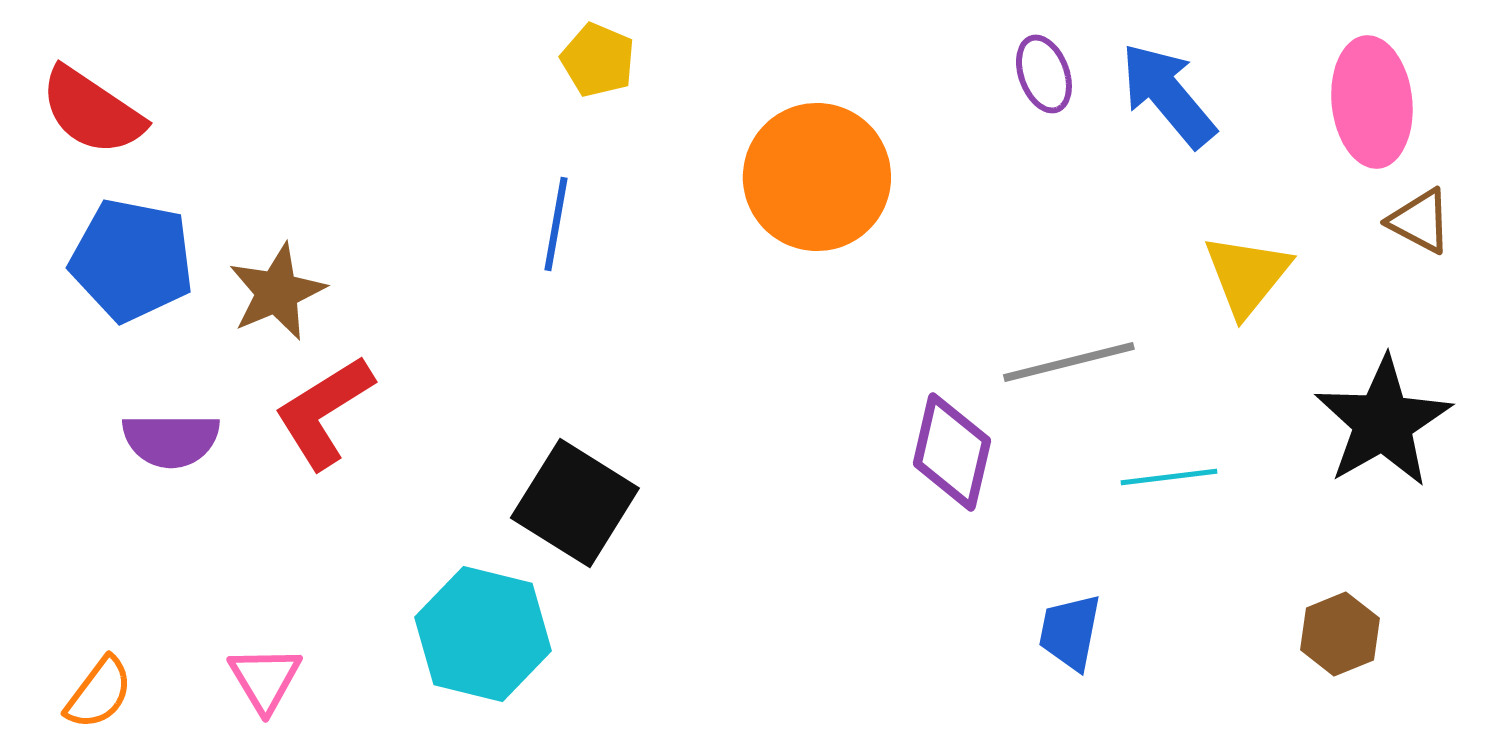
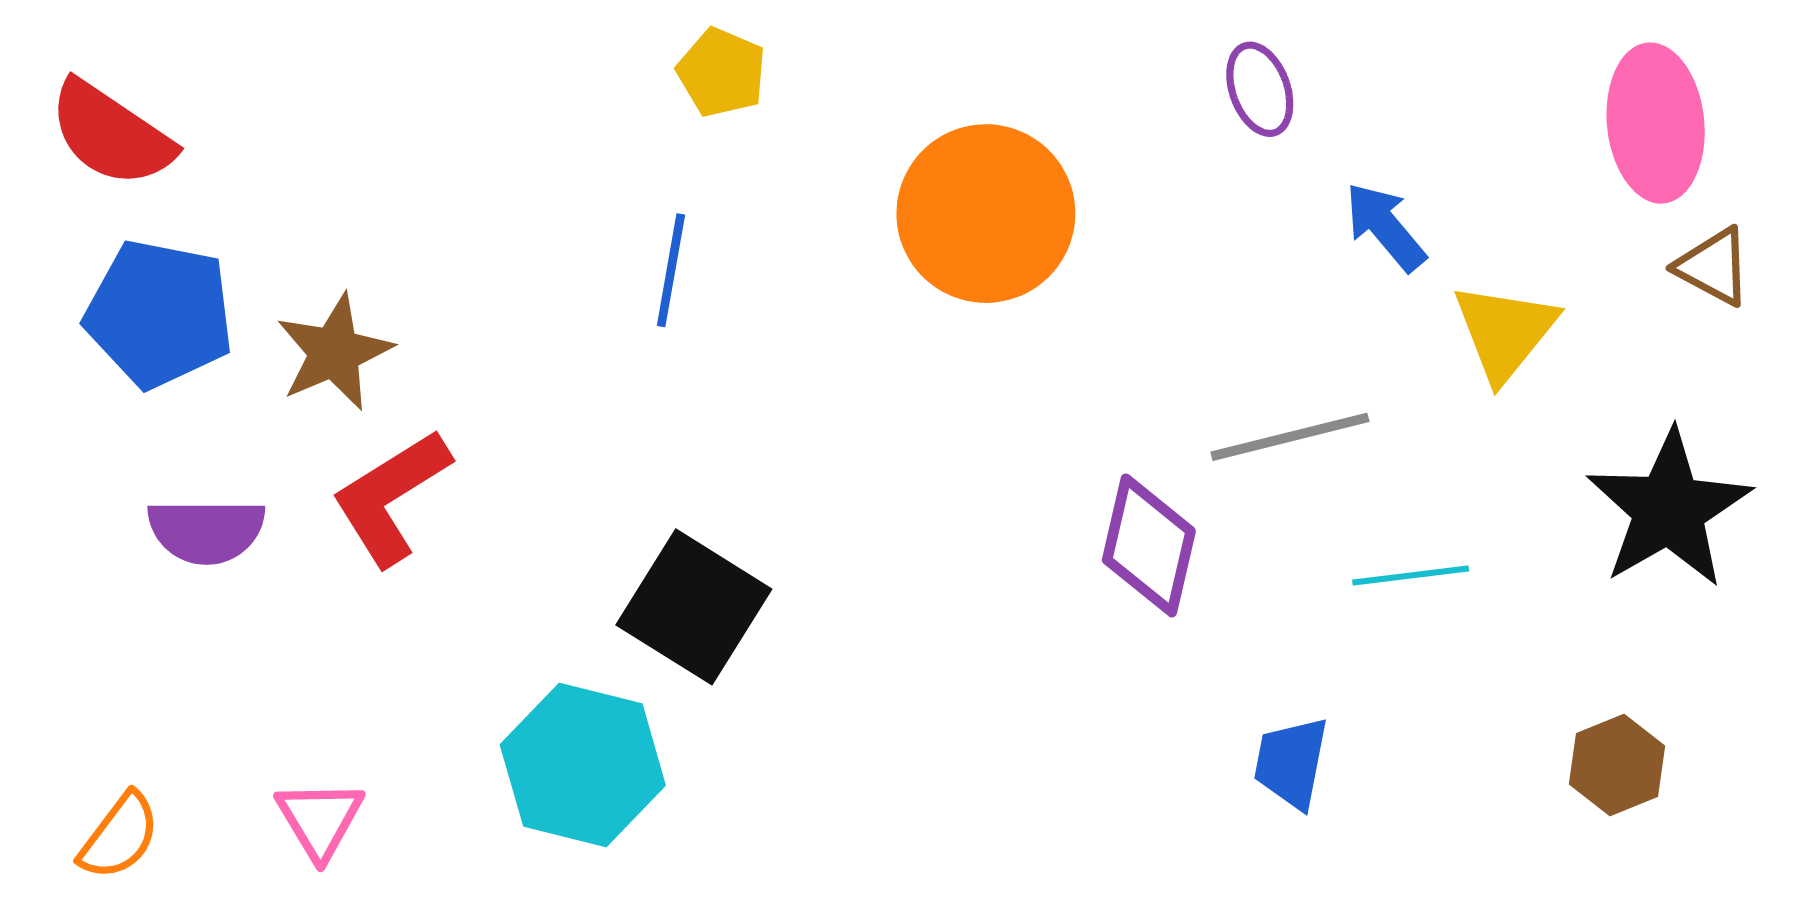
blue arrow: (1168, 95) -> (1385, 227), moved, size x0.7

